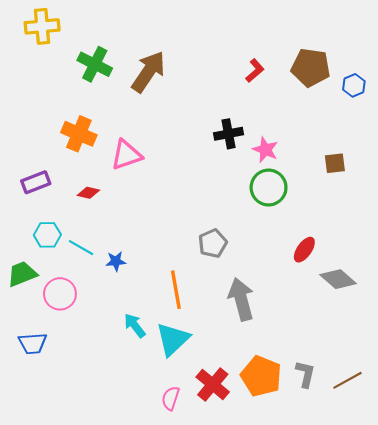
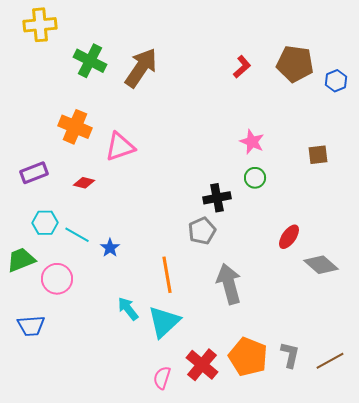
black cross: (229, 134) -> (217, 198), moved
green circle: (269, 188) -> (255, 178), size x0.6
blue star: (116, 261) -> (110, 248), turned -30

